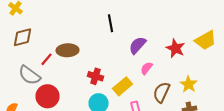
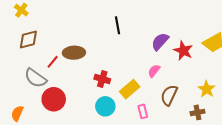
purple semicircle: (138, 45) -> (160, 42), moved
yellow star: (188, 84) -> (207, 89), moved

